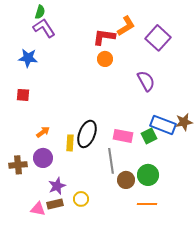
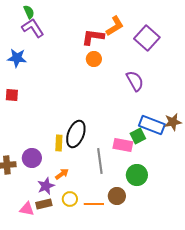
green semicircle: (40, 12) -> (29, 12), turned -40
orange arrow: (43, 132) -> (62, 174), moved
pink rectangle: (123, 136) -> (123, 145), moved
brown circle: (126, 180) -> (117, 196), moved
orange line: (147, 204) -> (94, 204), moved

